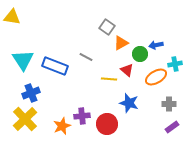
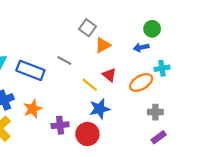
green circle: (140, 54) -> (152, 29), moved
yellow line: (109, 79) -> (90, 85), turned 35
blue star: (129, 103) -> (99, 109), moved, turned -30
orange star: (62, 126) -> (33, 109), moved

